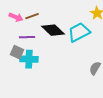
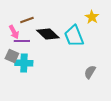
pink arrow: (16, 17) -> (14, 32), moved, turned 40
cyan trapezoid: (79, 32) -> (74, 36), turned -85

